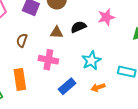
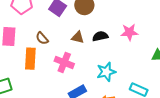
brown semicircle: (22, 40) -> (42, 38), turned -72
orange rectangle: (20, 79) -> (30, 59), moved

